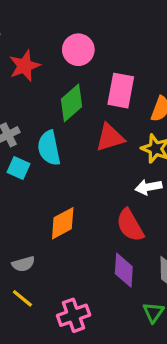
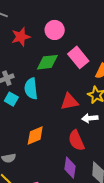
pink rectangle: (121, 91) -> (78, 57), turned -55
green diamond: (71, 103) -> (47, 62), turned 30
red triangle: (110, 138) -> (69, 102), moved

